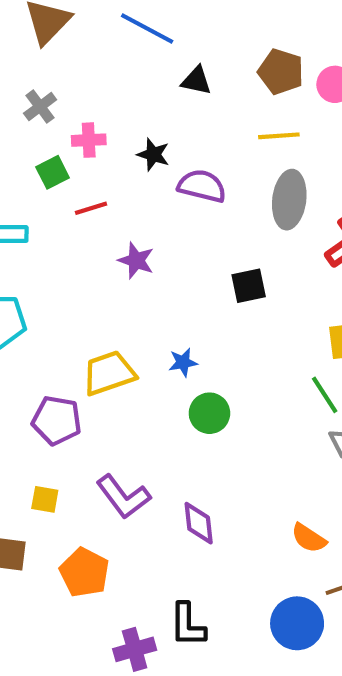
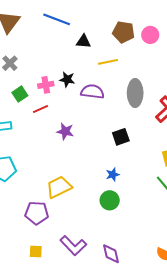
yellow line: (279, 136) -> (108, 62), moved
pink cross: (89, 140) -> (46, 85), moved
blue star: (183, 362) -> (113, 175), moved

